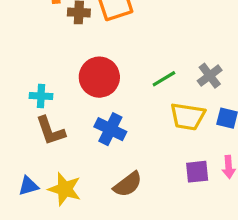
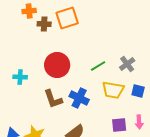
blue cross: (110, 129) -> (79, 98), moved
brown L-shape: (50, 131) -> (53, 99), moved

